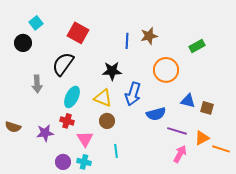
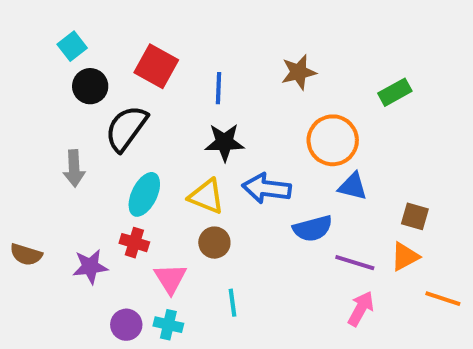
blue line: (127, 41) -> (218, 88), moved
black circle: (23, 43) -> (90, 86), moved
blue arrow: (133, 94) -> (267, 188), turned 80
blue triangle: (188, 101) -> (353, 186), moved
orange triangle: (202, 138) -> (405, 257), moved

